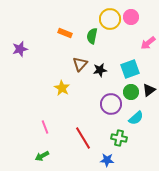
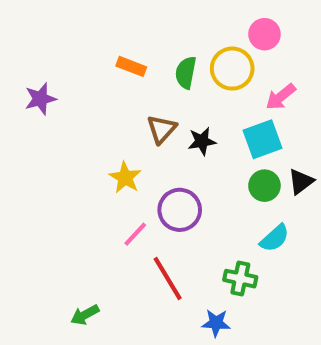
yellow circle: (110, 19) -> (232, 69), moved
pink arrow: (148, 43) -> (281, 97), moved
purple circle: (111, 104) -> (180, 210), moved
pink line: (45, 127) -> (135, 234), moved, turned 64

